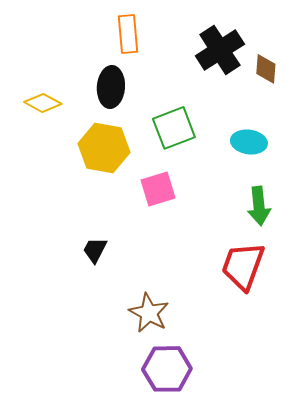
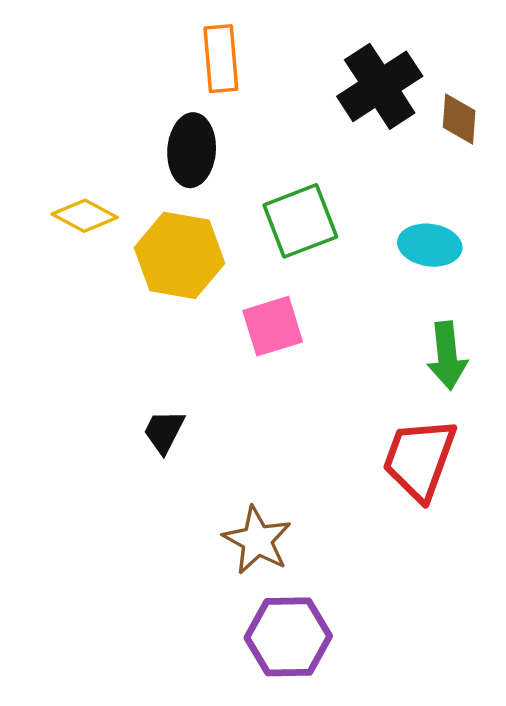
yellow diamond: (43, 103) -> (85, 216), moved

